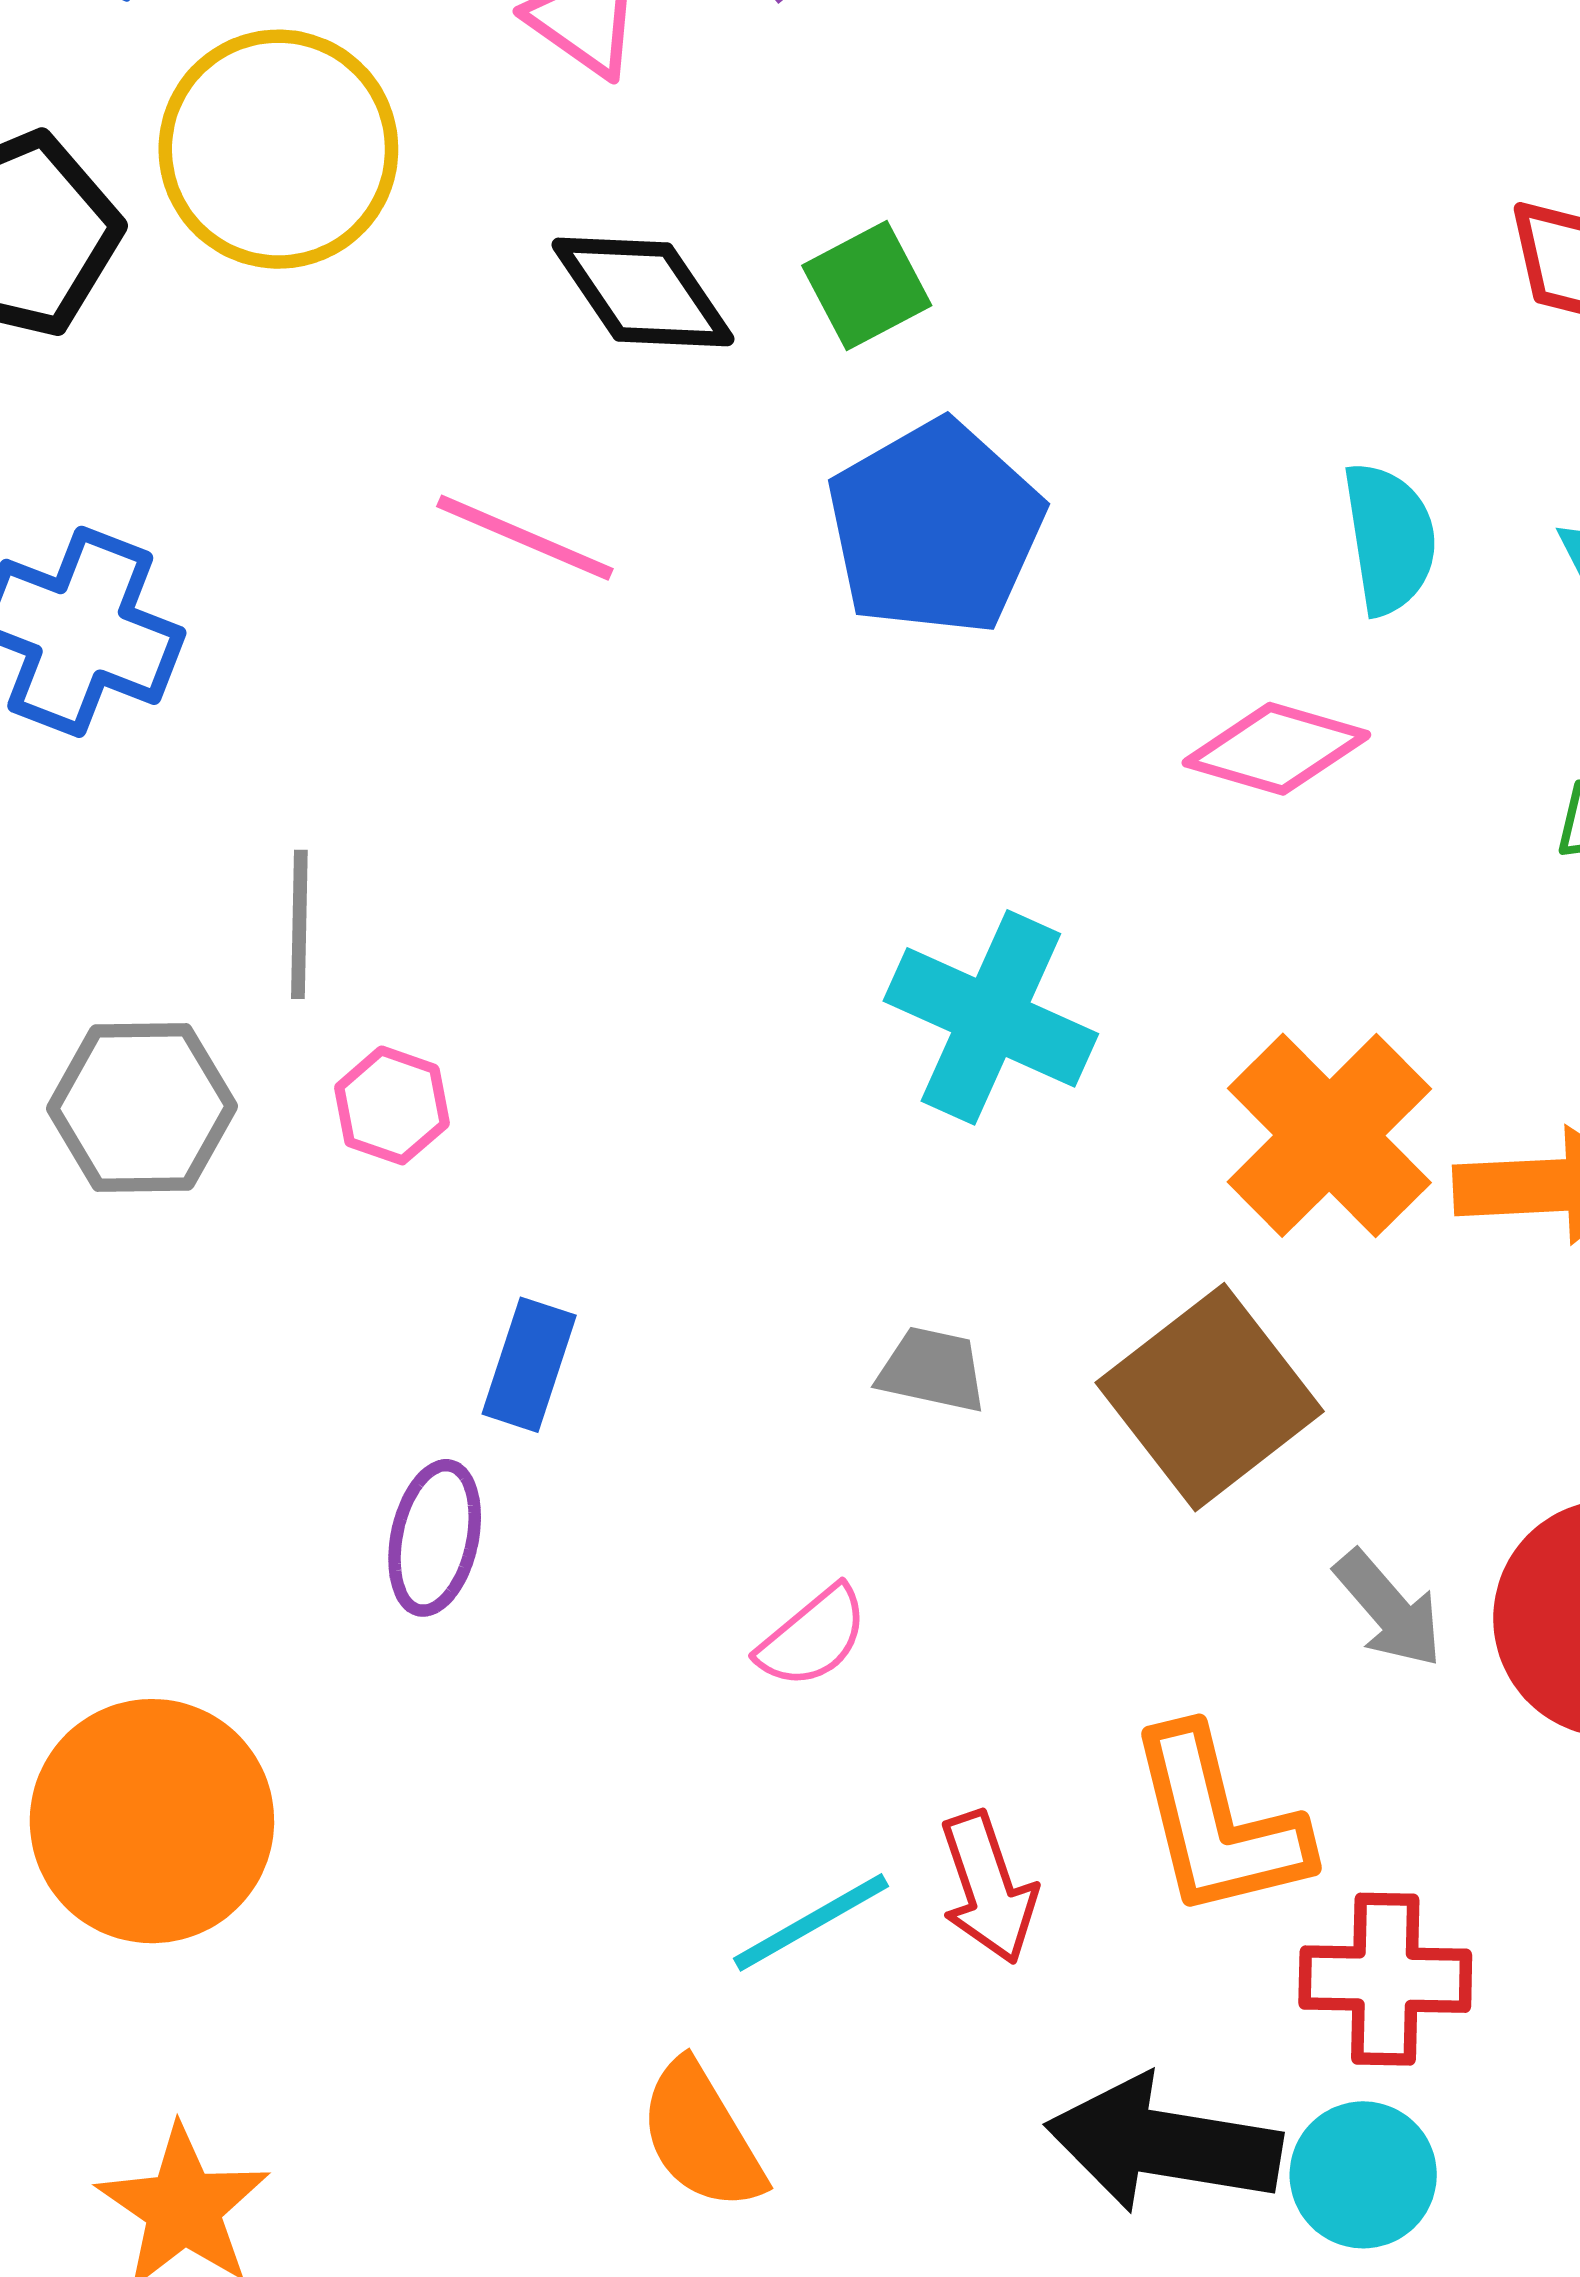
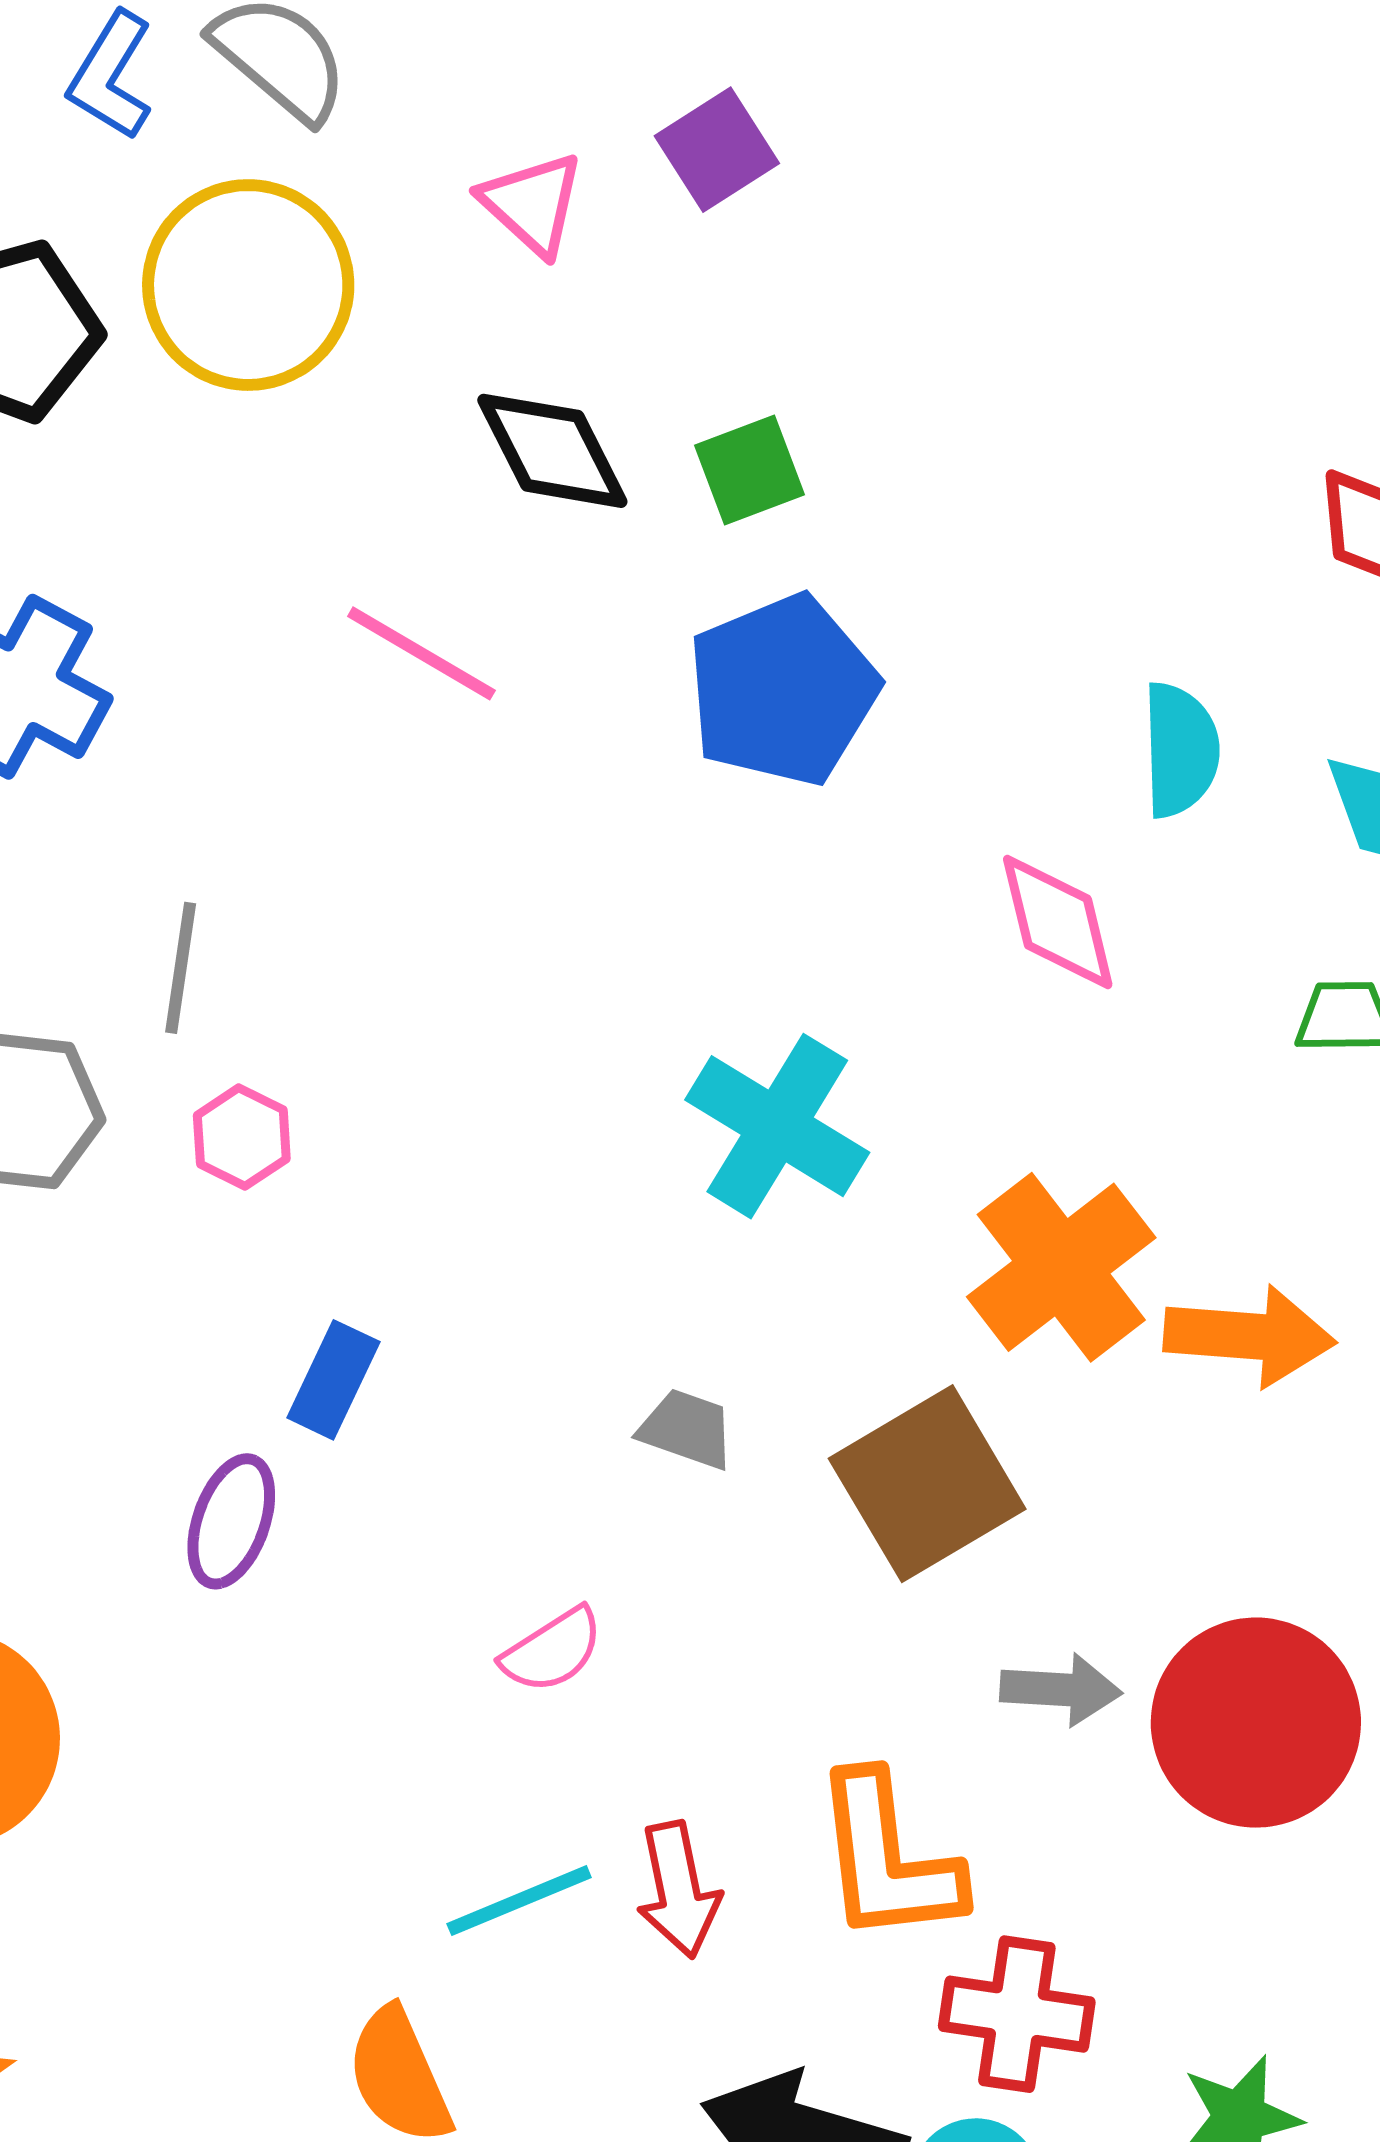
pink diamond: (1276, 749) -> (1058, 922), turned 53
gray arrow: (1389, 1609) -> (1061, 1689), turned -53

